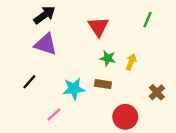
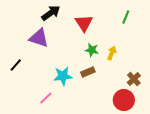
black arrow: (44, 15) -> (51, 13), moved
black line: (29, 82) -> (16, 65), moved
brown rectangle: (103, 84) -> (88, 72), turned -32
red circle: (125, 117) -> (124, 100), moved

